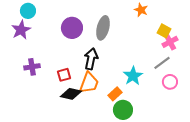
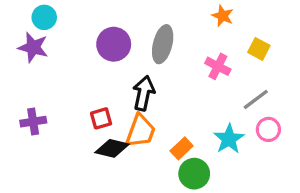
purple star: (21, 30) -> (33, 47), turned -30
pink cross: (170, 42) -> (218, 66), moved, turned -35
purple cross: (32, 67) -> (33, 122), moved
cyan star: (133, 76) -> (229, 139), moved

